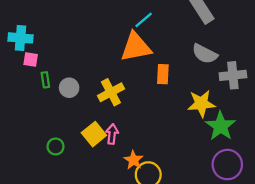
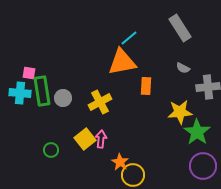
cyan cross: (21, 38) -> (20, 93), moved
gray semicircle: (205, 54) -> (183, 68), size x0.6
green rectangle: (45, 80) -> (42, 91), size x2.0

